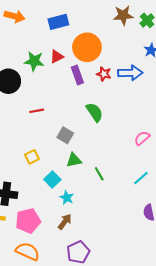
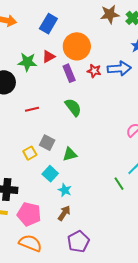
blue rectangle: (58, 22) -> (48, 24), turned -42
green semicircle: (95, 112) -> (73, 107), moved
gray square: (65, 135) -> (47, 143), moved
green line: (99, 174) -> (119, 184), moved
pink pentagon: (28, 221) -> (29, 214), turned 30

